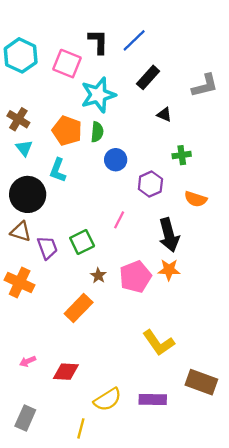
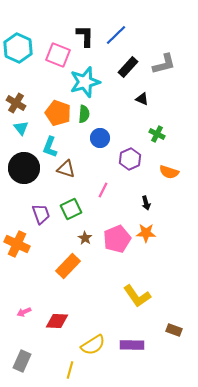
gray L-shape: (205, 86) -> (164, 64), moved
green cross: (182, 155) -> (157, 134), turned 35
brown triangle: (21, 232) -> (66, 169), moved
black arrow: (169, 235) -> (146, 203), size x0.5
brown rectangle: (201, 382) -> (174, 330), size x0.6

